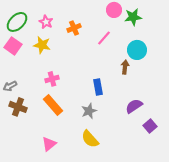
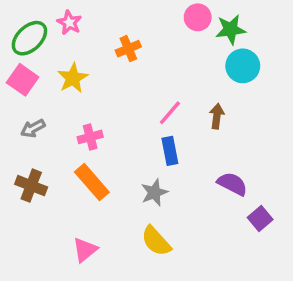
pink star: (46, 22) -> (69, 23), moved
pink line: (104, 38) -> (170, 113), moved
yellow star: (42, 45) -> (73, 78), turned 30
cyan circle: (137, 50) -> (243, 66), moved
gray arrow: (10, 86) -> (33, 128), moved
purple semicircle: (134, 106) -> (232, 184), turned 60

